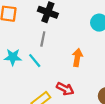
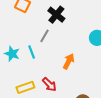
cyan star: (13, 57) -> (12, 54), moved

